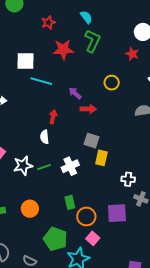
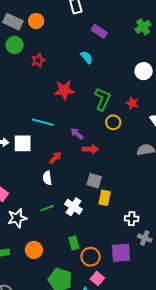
red star: (48, 23) -> (38, 60), moved
green L-shape: (92, 41) -> (103, 99), moved
red star: (132, 54) -> (132, 103), moved
white square: (26, 61) -> (23, 143), moved
red arrow: (53, 117) -> (55, 158), turned 32
white star: (23, 166) -> (17, 218), moved
white cross: (70, 166) -> (73, 207), turned -30

